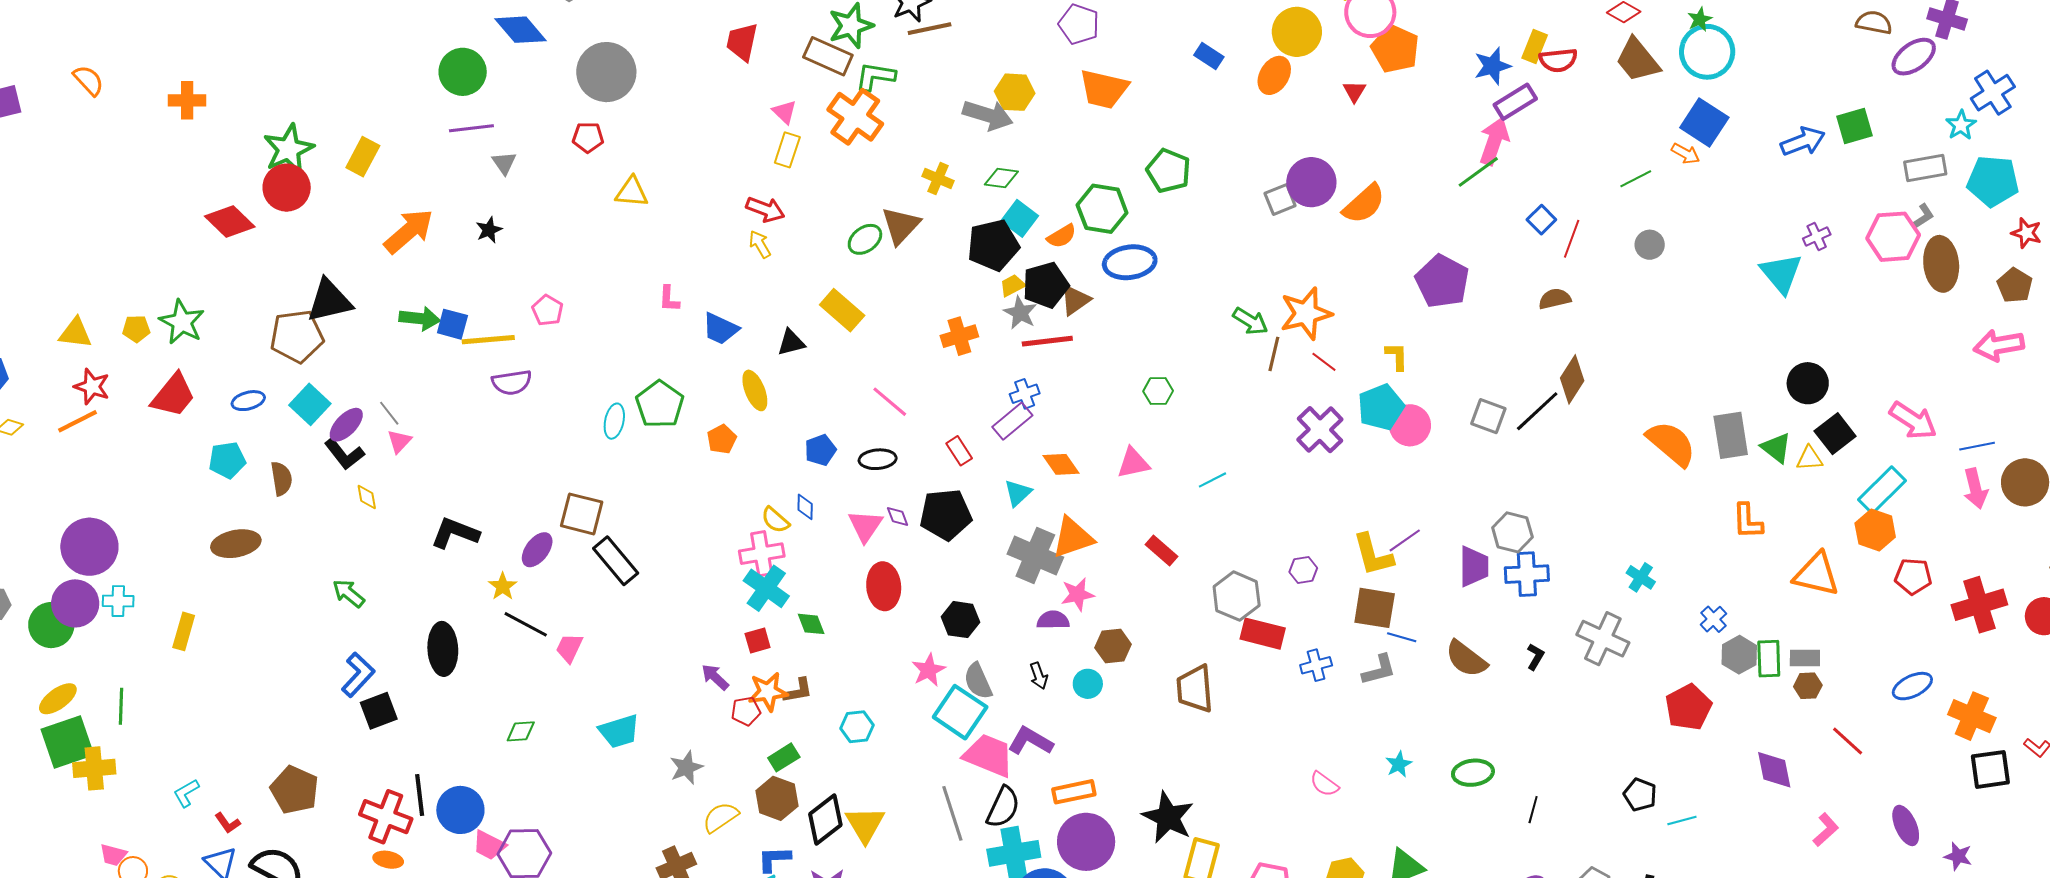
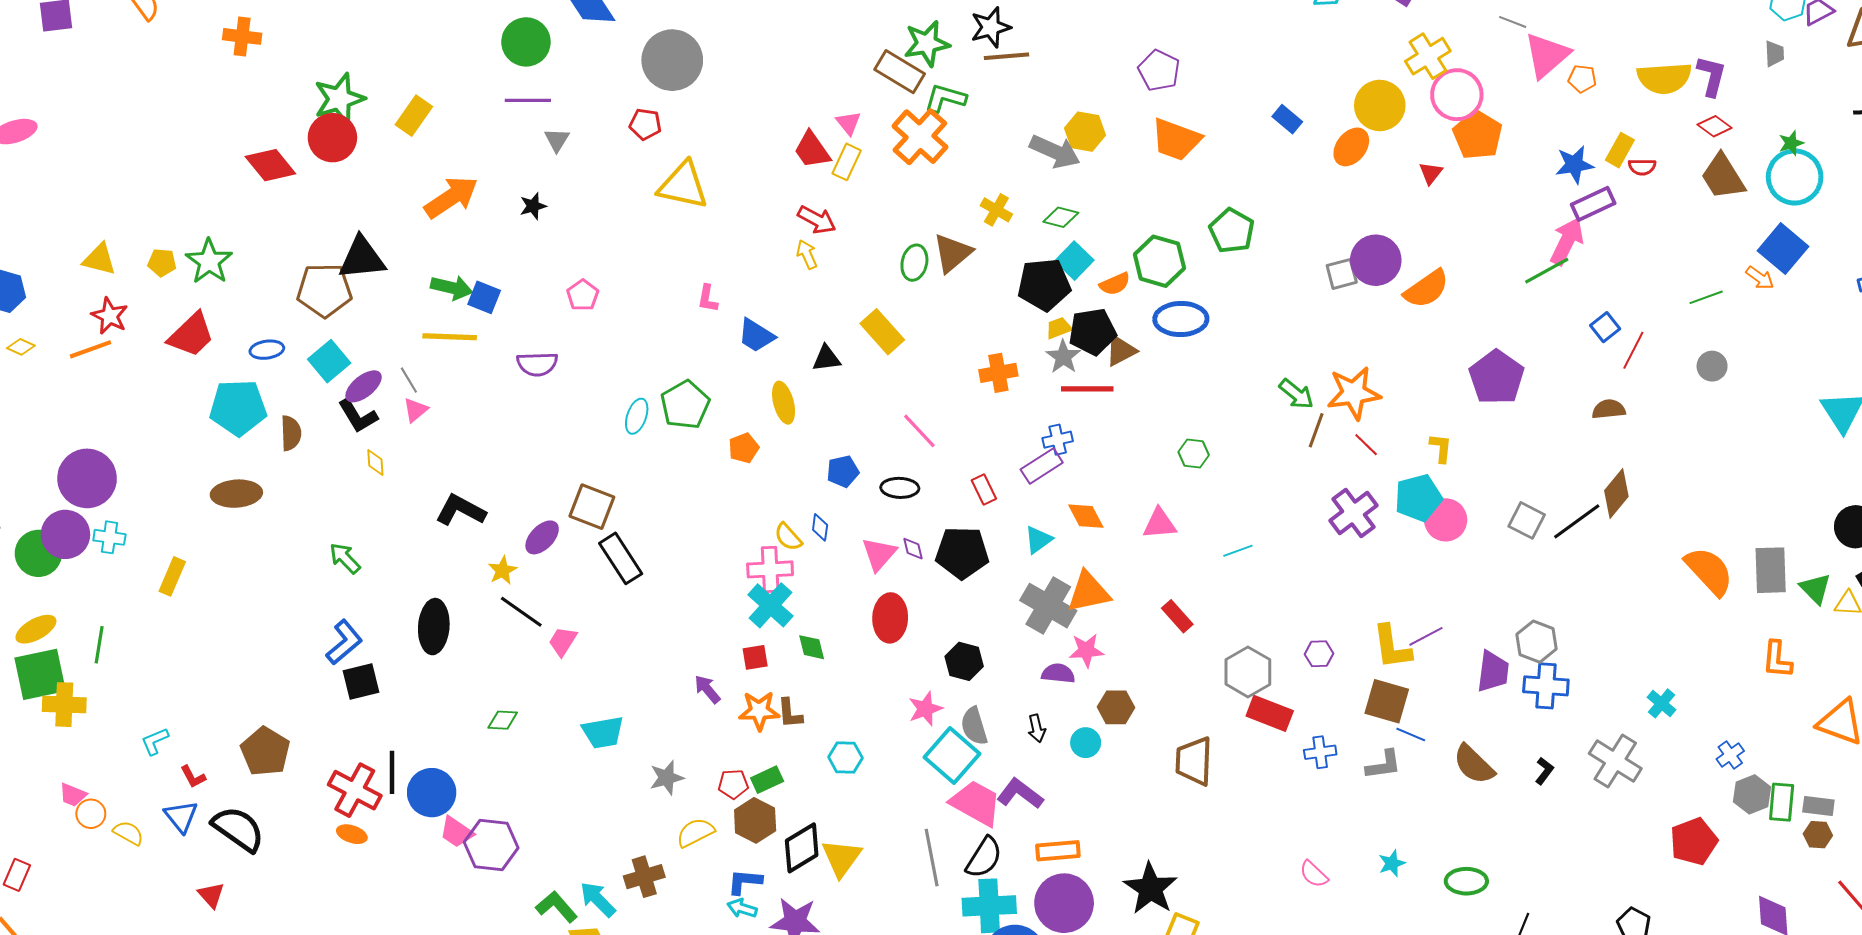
red trapezoid: (742, 42) -> (812, 150), moved, turned -54
red semicircle: (1558, 60) -> (1642, 167), size x0.7
yellow triangle: (632, 192) -> (683, 185), size x1.5
green ellipse: (865, 239) -> (914, 263), turned -48
yellow line: (488, 340) -> (450, 337), moved
cyan pentagon: (227, 460) -> (238, 408), size x1.5
brown L-shape: (798, 691) -> (790, 713), turned 88
red pentagon: (746, 711) -> (733, 784), moved

